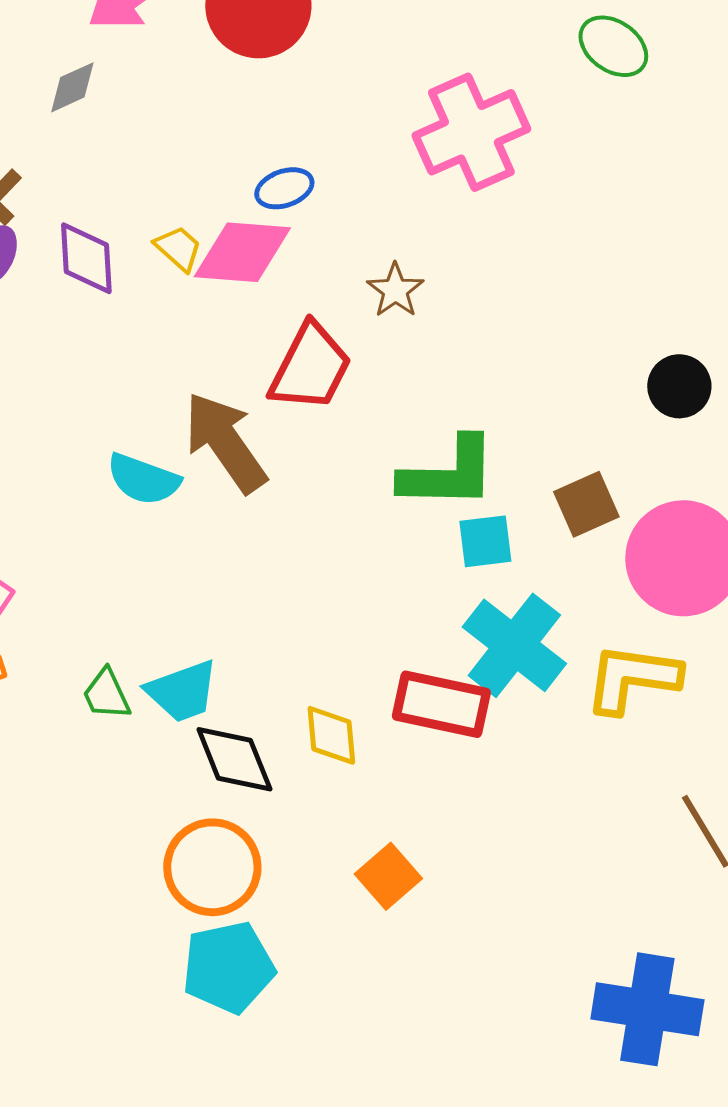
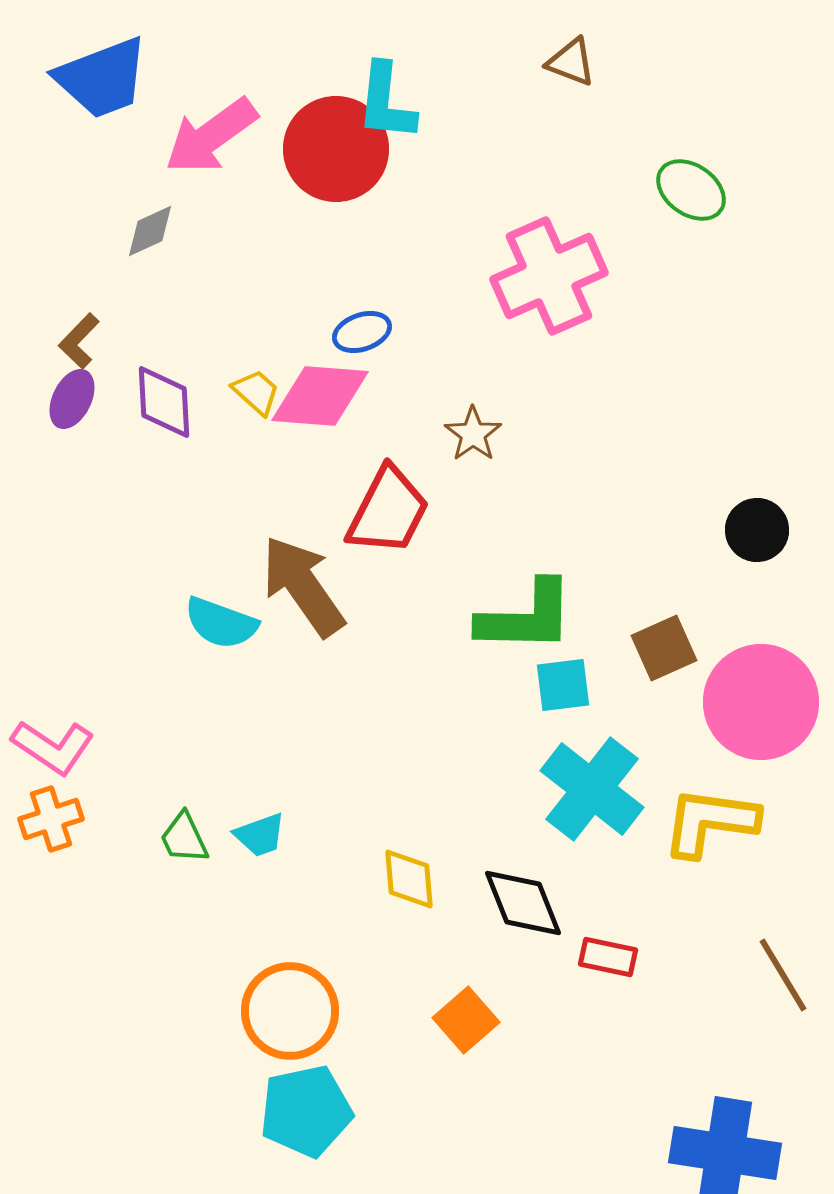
cyan trapezoid: (182, 691) -> (260, 835), size x0.7
red rectangle: (441, 704) -> (608, 957), moved, size x0.6
black diamond: (234, 759) -> (523, 903), moved

